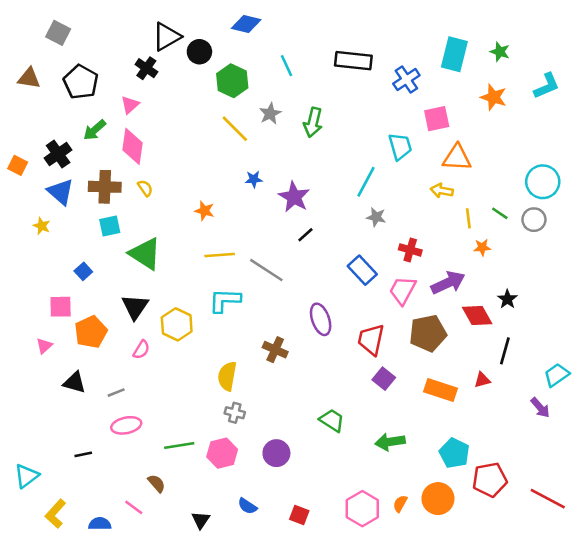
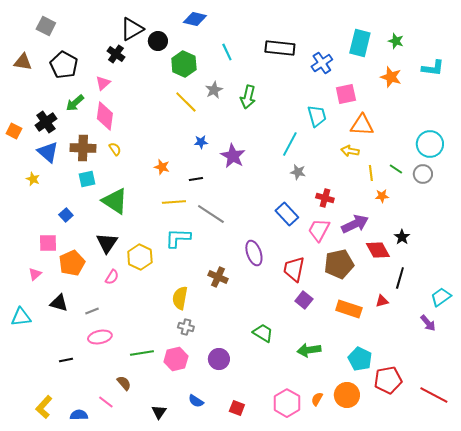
cyan L-shape: (547, 86) -> (433, 68), turned 30
black line: (305, 235) -> (196, 179), moved, turned 32
cyan triangle: (27, 476) -> (21, 317), moved, turned 30

